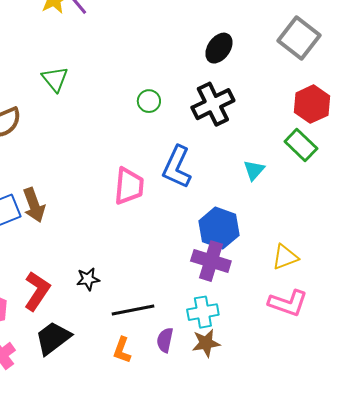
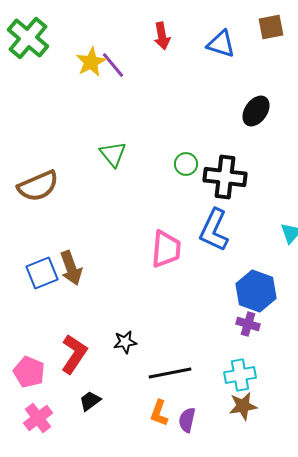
green triangle: (55, 79) -> (113, 154), moved
black cross: (213, 104) -> (225, 177), moved, turned 33
purple cross: (211, 261) -> (248, 324), size x0.6
black trapezoid: (53, 338) -> (90, 401), size x0.6
purple semicircle: (165, 340) -> (187, 420), moved

